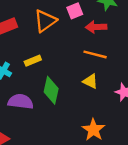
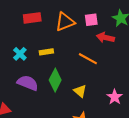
orange line: (95, 54) -> (88, 59), moved
yellow triangle: (90, 81) -> (80, 91), moved

